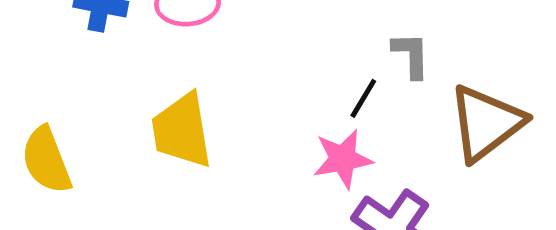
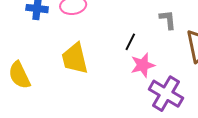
black line: (363, 98) -> (130, 42), moved

